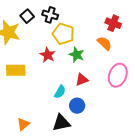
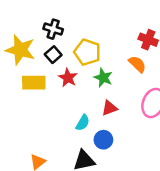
black cross: (50, 15) -> (53, 29), moved
black square: (27, 16) -> (53, 55), moved
yellow rectangle: (16, 70) -> (34, 83), moved

